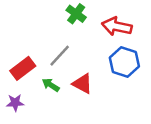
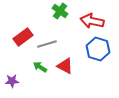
gray line: (60, 56) -> (47, 44), turned 30
red rectangle: (23, 68) -> (23, 37), moved

